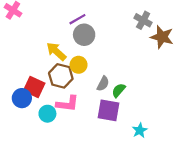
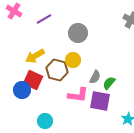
purple line: (77, 19) -> (44, 19), moved
yellow arrow: (56, 51) -> (35, 56), moved, turned -72
pink L-shape: (67, 104) -> (78, 95), moved
cyan circle: (47, 114) -> (45, 121), moved

